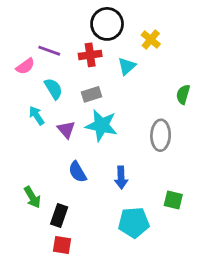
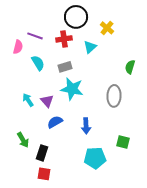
pink semicircle: (25, 66) -> (18, 47), turned -40
cyan arrow: (37, 116) -> (28, 100), moved
purple triangle: (66, 130) -> (47, 101), moved
blue semicircle: (77, 172) -> (55, 122), turned 91

